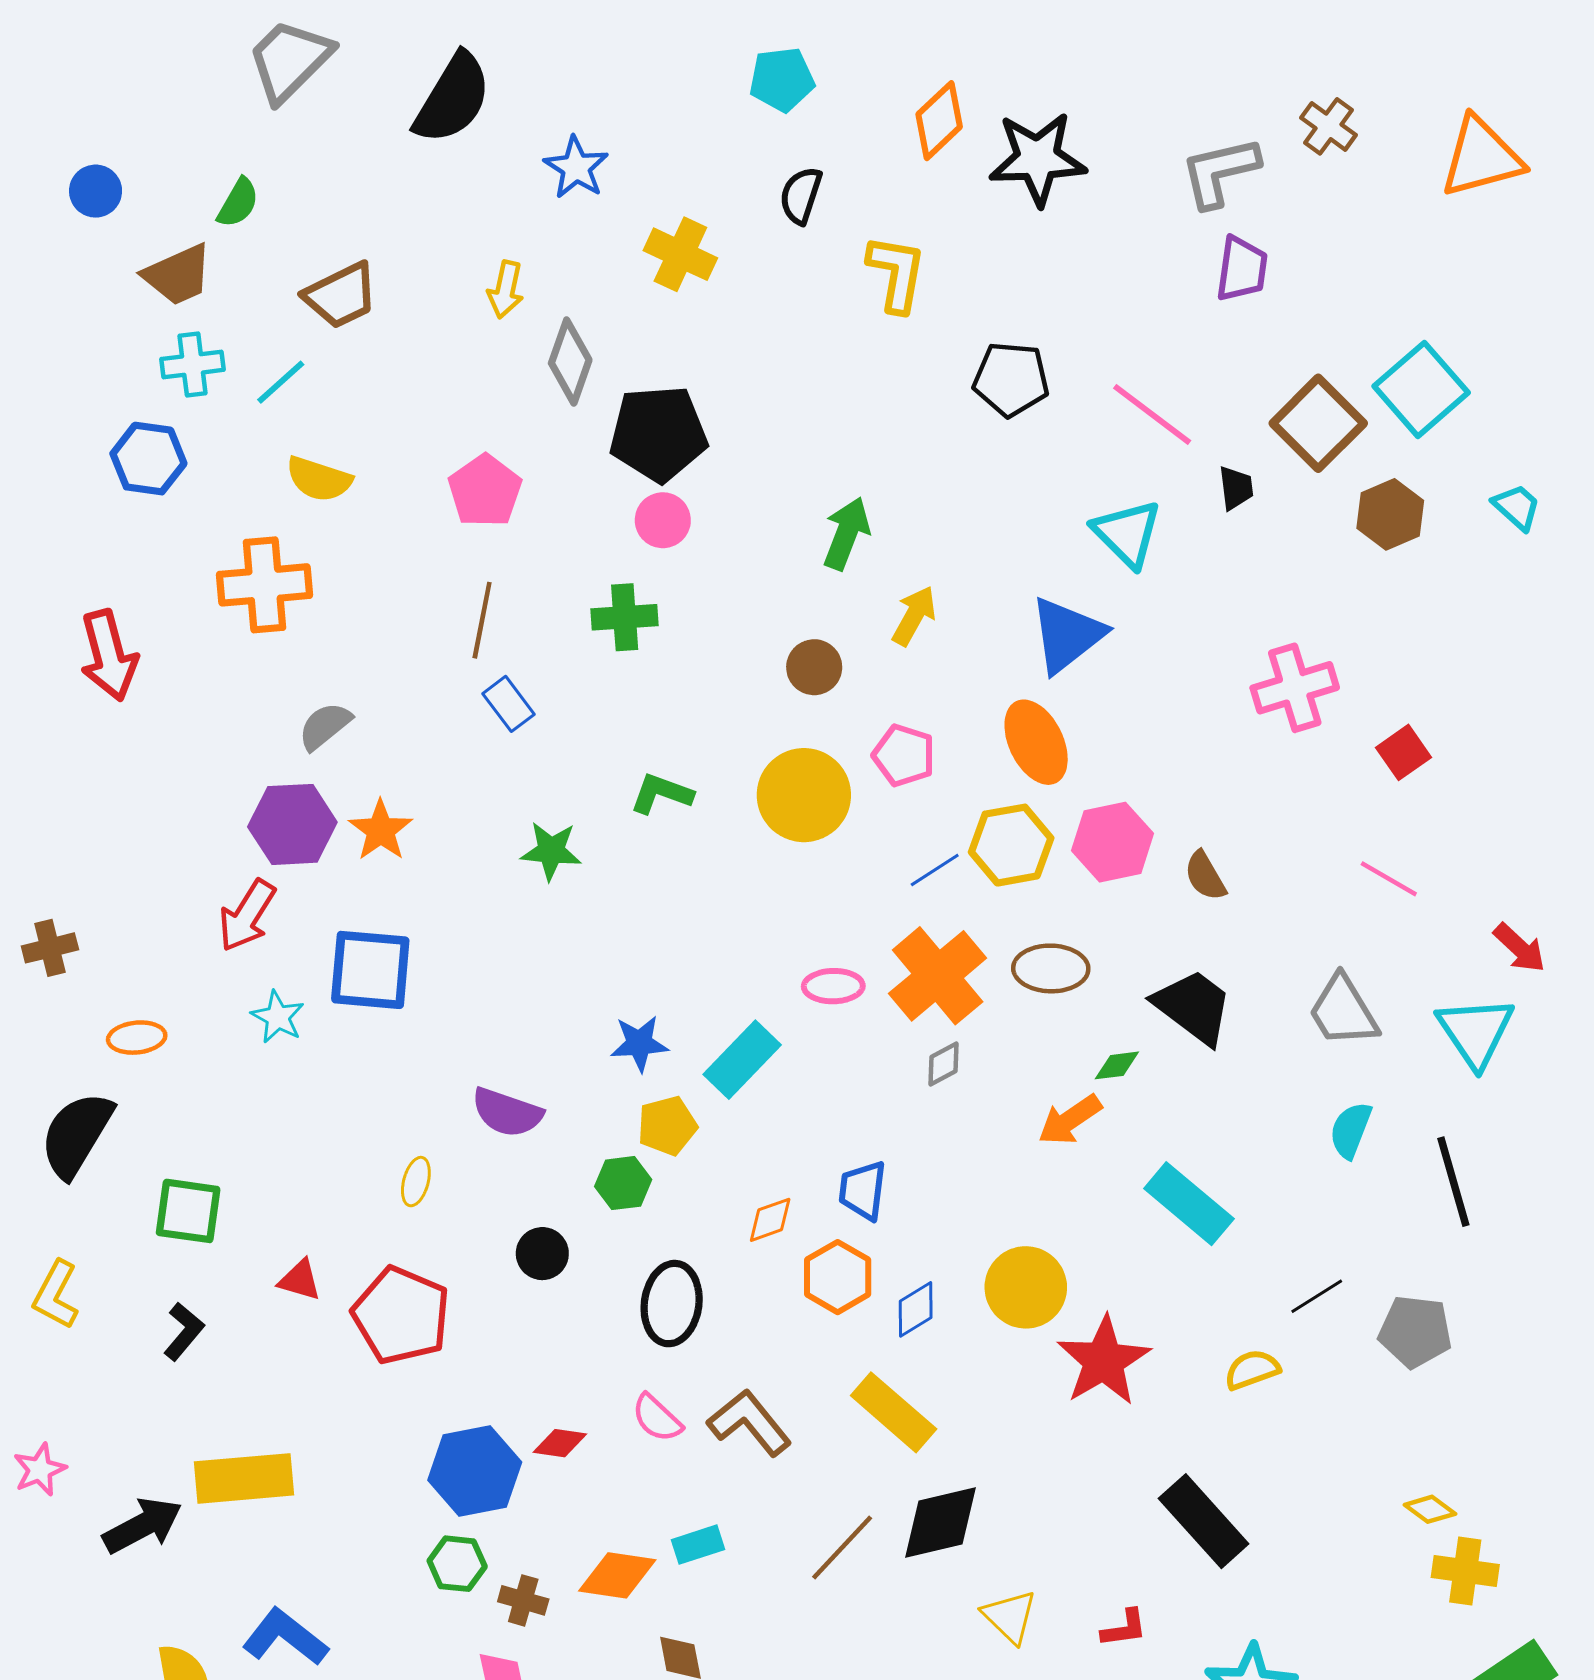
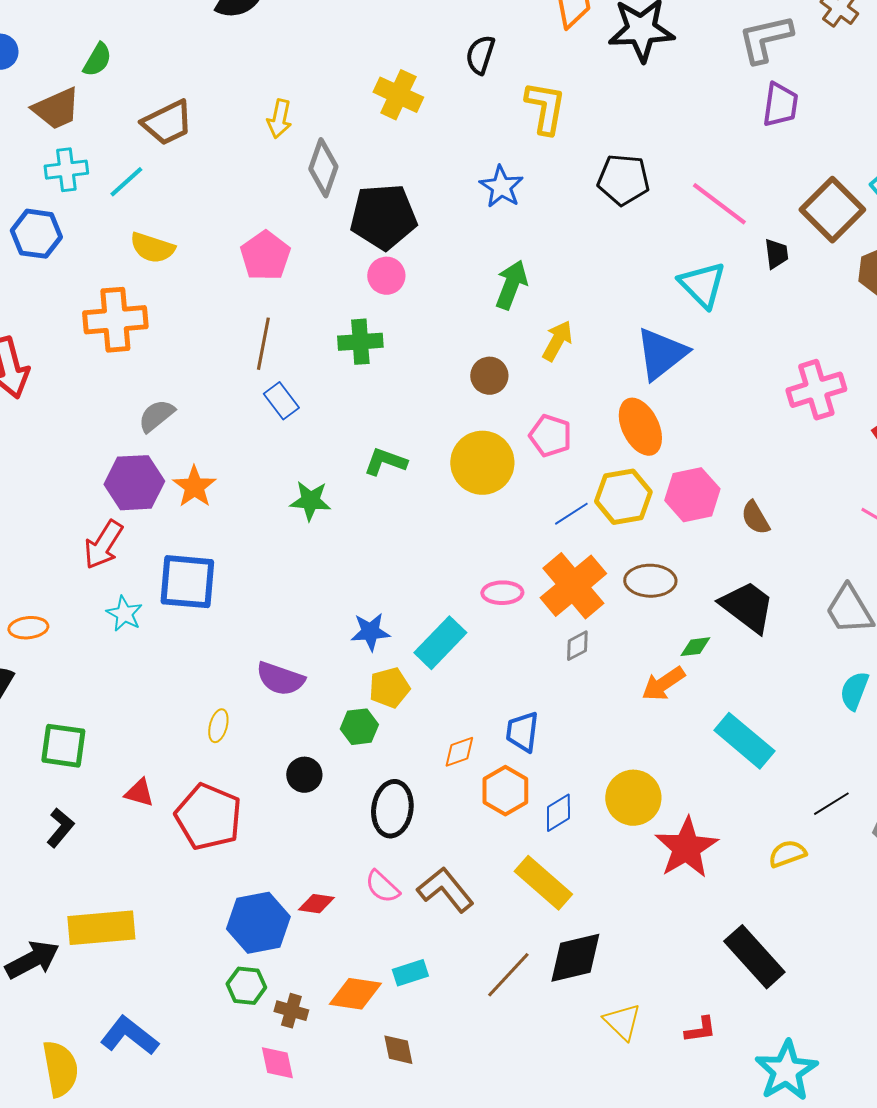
blue star: (576, 168) -> (501, 187), moved

